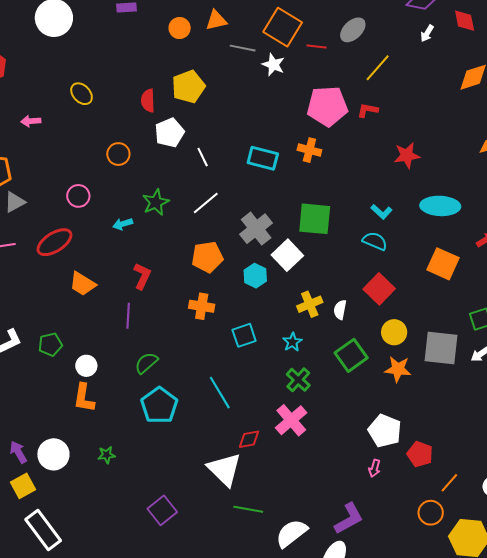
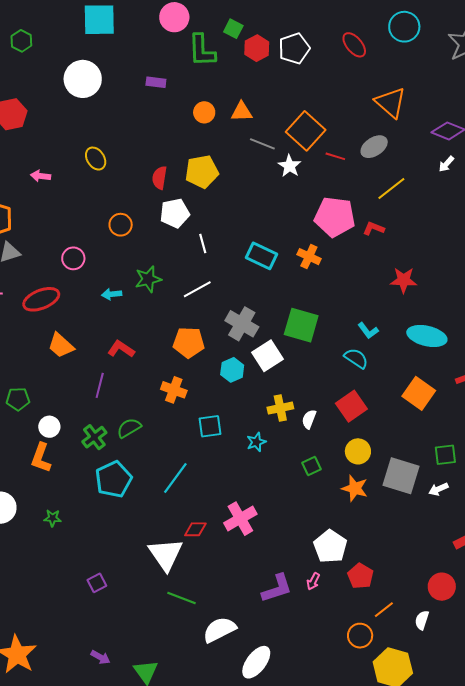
gray cross: (256, 229) -> (242, 324), turned -32
red L-shape: (142, 276) -> (121, 349), turned -92
green square: (351, 355) -> (311, 466), size x0.6
green semicircle: (146, 363) -> (129, 428), moved
green cross: (298, 380) -> (94, 437), moved
cyan line: (220, 393) -> (175, 478), turned 56
purple square: (162, 510) -> (97, 583), size x0.7
purple L-shape: (349, 519) -> (277, 588), moved

